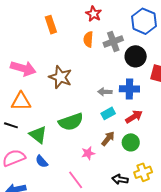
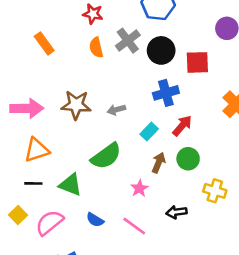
gray arrow: (105, 92) -> (116, 110), moved
blue semicircle: (42, 161) -> (95, 220), moved
yellow cross: (143, 172) -> (215, 191), turned -36
black arrow: (120, 179) -> (176, 212), moved

